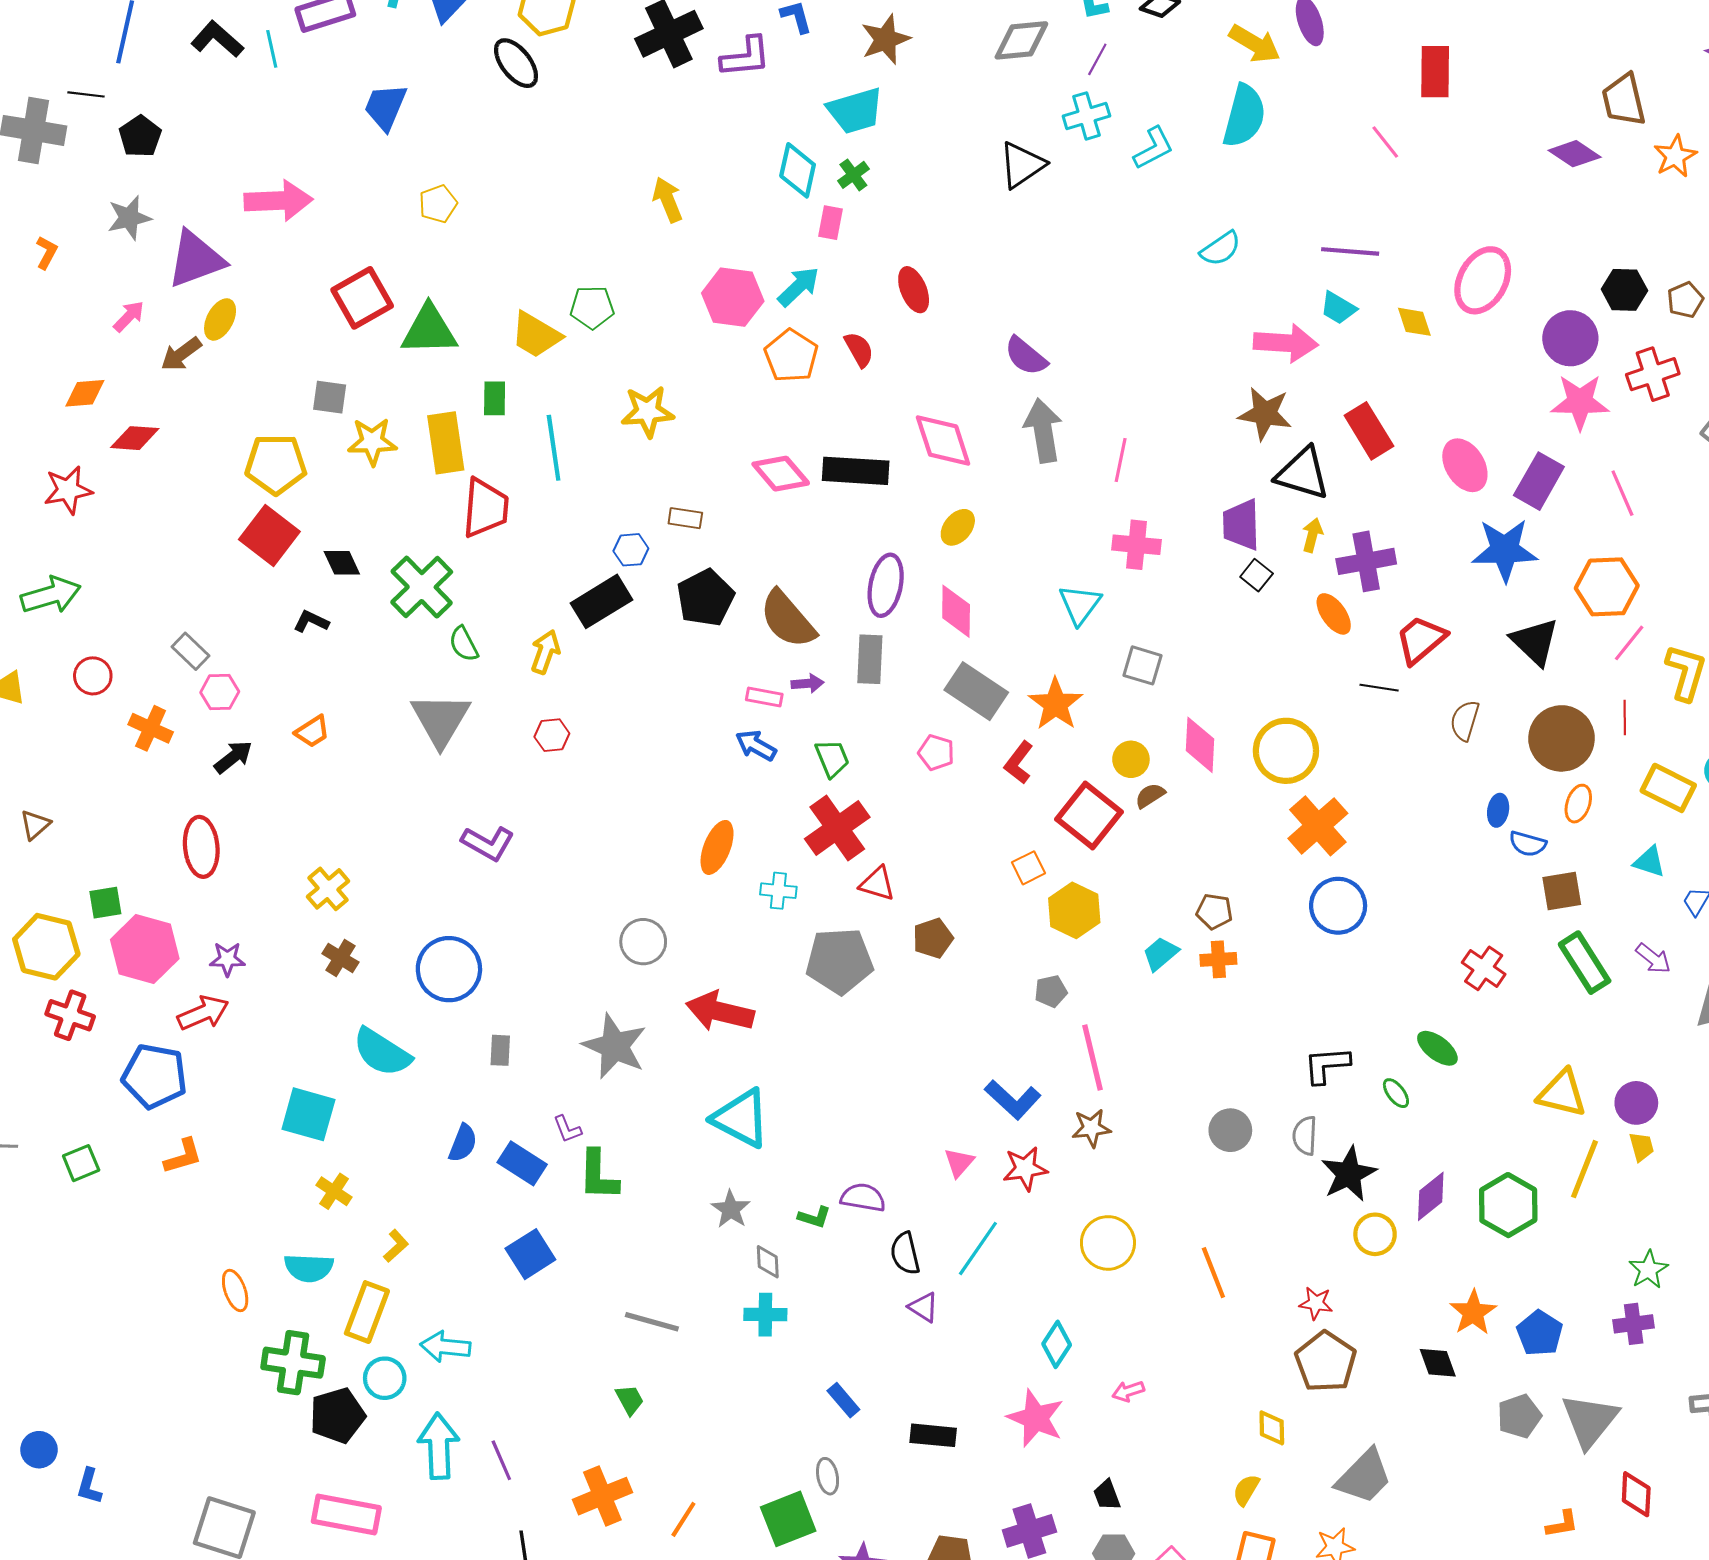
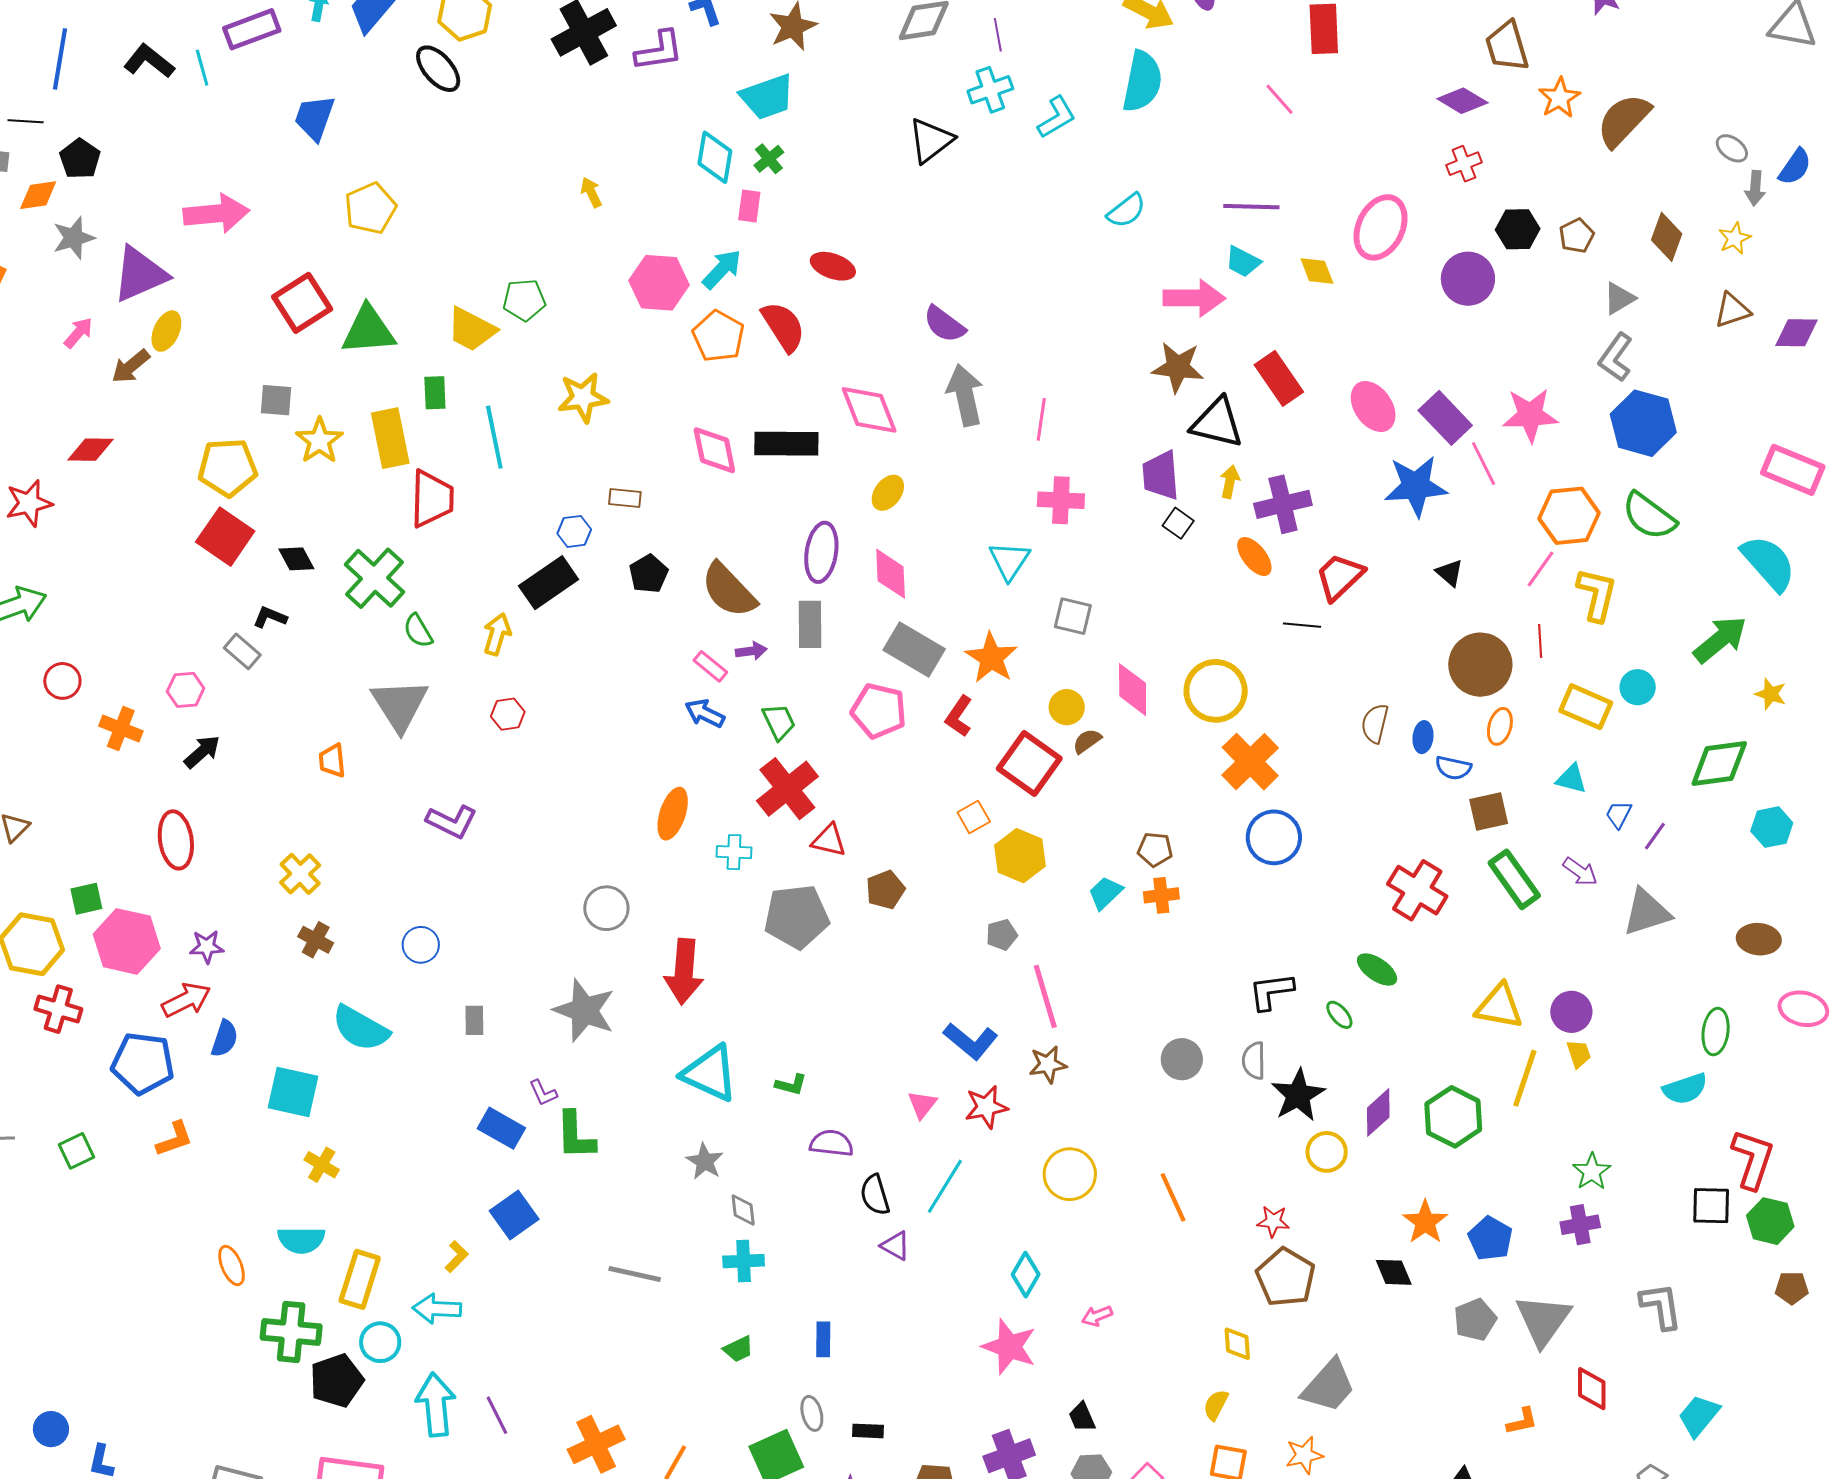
purple line: (1097, 59) -> (998, 35), turned -36
yellow arrow: (668, 200) -> (591, 192), size x0.7
yellow pentagon: (438, 204) -> (370, 208), size x1.4
red ellipse: (914, 290) -> (833, 266), turned -45
red semicircle: (859, 350) -> (783, 327), size x1.5
red cross: (1653, 374) -> (1464, 164), moved, size x0.7
orange diamond: (85, 393) -> (38, 195), moved
pink star: (1580, 402) -> (1530, 415), moved
yellow star: (372, 442) -> (319, 441), turned -30
pink diamond: (781, 474) -> (714, 450), turned 32
purple rectangle: (1539, 481) -> (1445, 418), turned -70
pink line: (1622, 493) -> (1484, 464), moved
orange hexagon: (1607, 587) -> (1569, 516), moved
black pentagon: (706, 598) -> (649, 574), size x0.7
black triangle: (1535, 642) -> (1450, 573), size x0.6
gray rectangle: (190, 651) -> (242, 651), moved
pink rectangle: (764, 697) -> (710, 666), turned 32
brown semicircle: (1465, 721) -> (1375, 724), moved
orange trapezoid: (312, 732) -> (332, 761), moved, turned 120
pink pentagon: (936, 753) -> (879, 711), size x1.6
red cross: (1484, 968) -> (1417, 890), size x1.4
blue circle: (449, 969) -> (421, 945), size x0.6
red arrow: (720, 1012) -> (684, 972), turned -96
blue semicircle: (463, 1143) -> (225, 1039), moved
green L-shape: (814, 1217) -> (791, 1085), moved
yellow L-shape: (396, 1246) -> (456, 1257), moved
green trapezoid: (630, 1400) -> (738, 1349), moved, turned 96
blue rectangle: (843, 1400) -> (823, 1339), turned 44
black rectangle: (933, 1435) -> (868, 1431), moved, size x0.7

